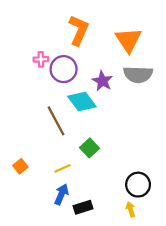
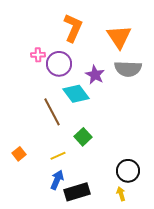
black rectangle: (83, 207) -> (77, 192), size x1.4

